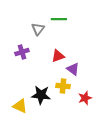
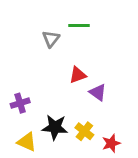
purple cross: (22, 52) -> (20, 103), moved
yellow cross: (63, 86) -> (84, 131), moved, turned 32
red star: (85, 98) -> (111, 143), moved

